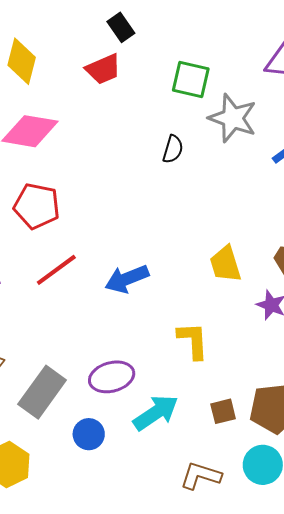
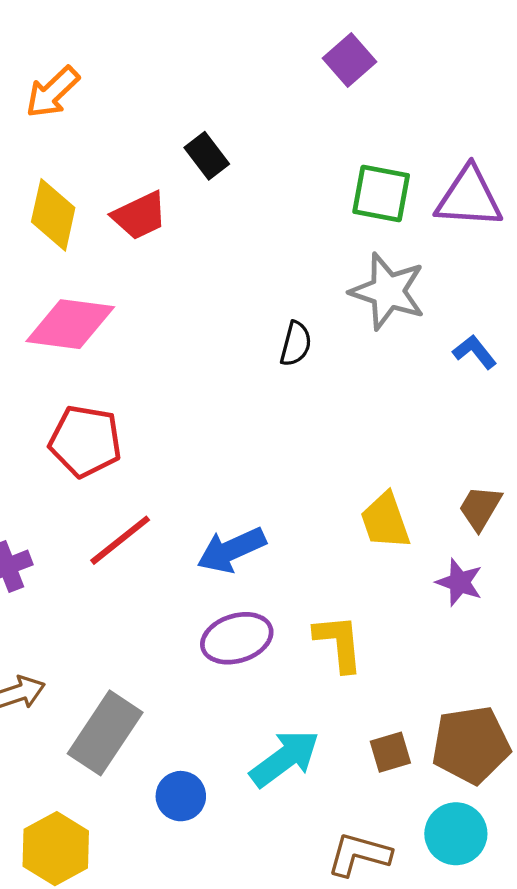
red trapezoid: (103, 69) -> (140, 216), moved
green square: (191, 79) -> (381, 194), moved
purple ellipse: (112, 377) -> (237, 638), moved

